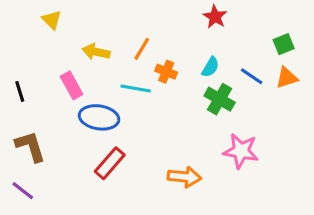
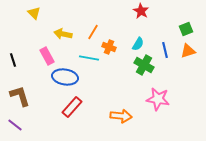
blue line: (252, 76) -> (165, 50), turned 42

